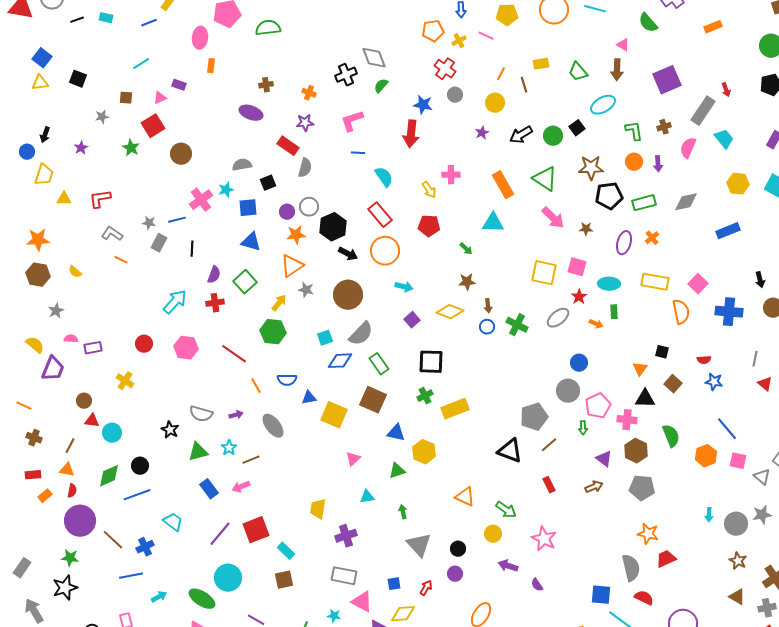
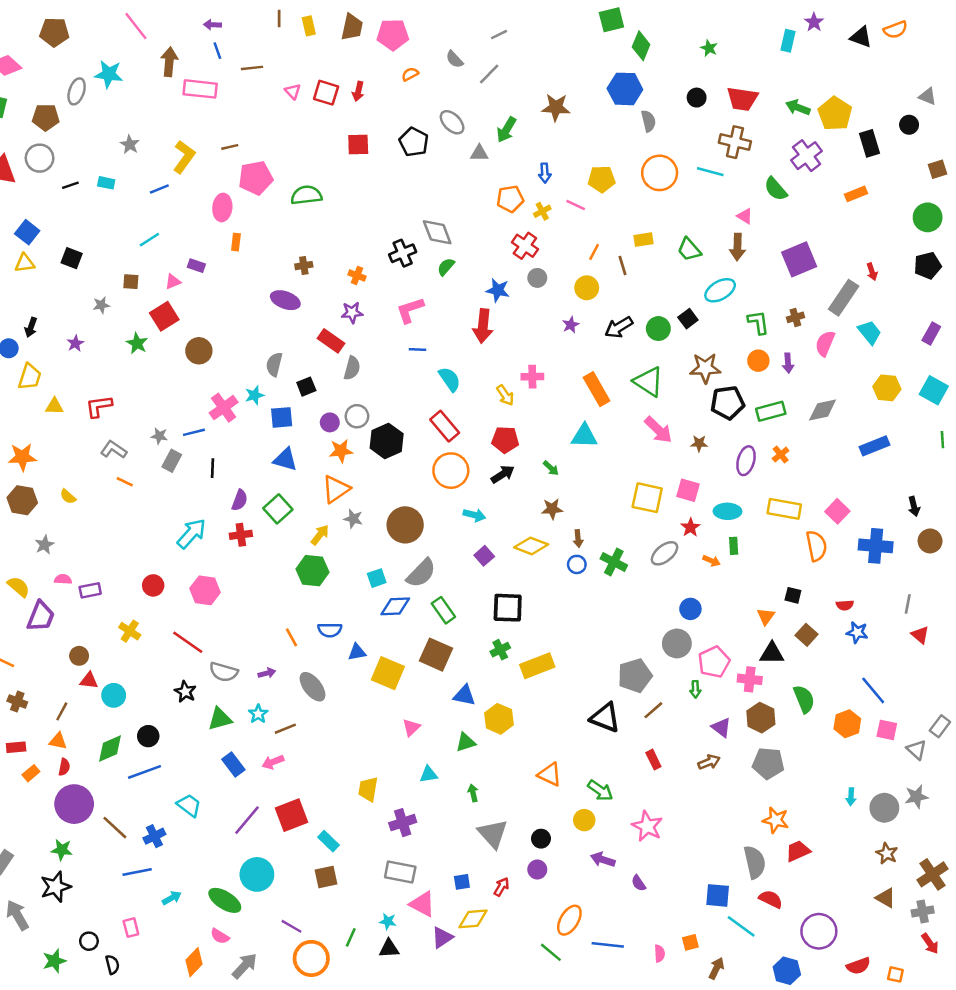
gray semicircle: (242, 165) -> (274, 364), turned -66
black arrow: (348, 254) -> (503, 474), moved, turned -60
red line: (234, 354) -> (188, 642), moved

